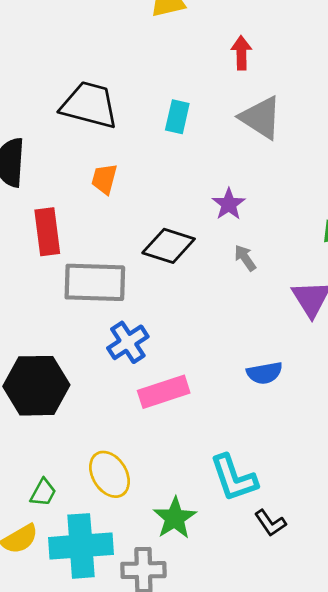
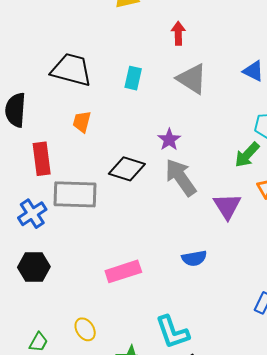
gray arrow: (245, 258) -> (181, 177), size x2.0
blue cross: (128, 342) -> (32, 214), moved
black hexagon: (36, 386) -> (34, 267), size x0.7
yellow ellipse: (110, 474) -> (85, 329), size x0.7

